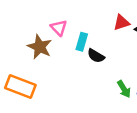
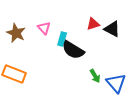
brown star: (40, 47) -> (16, 33), moved
black semicircle: (96, 56) -> (73, 50), size x1.6

